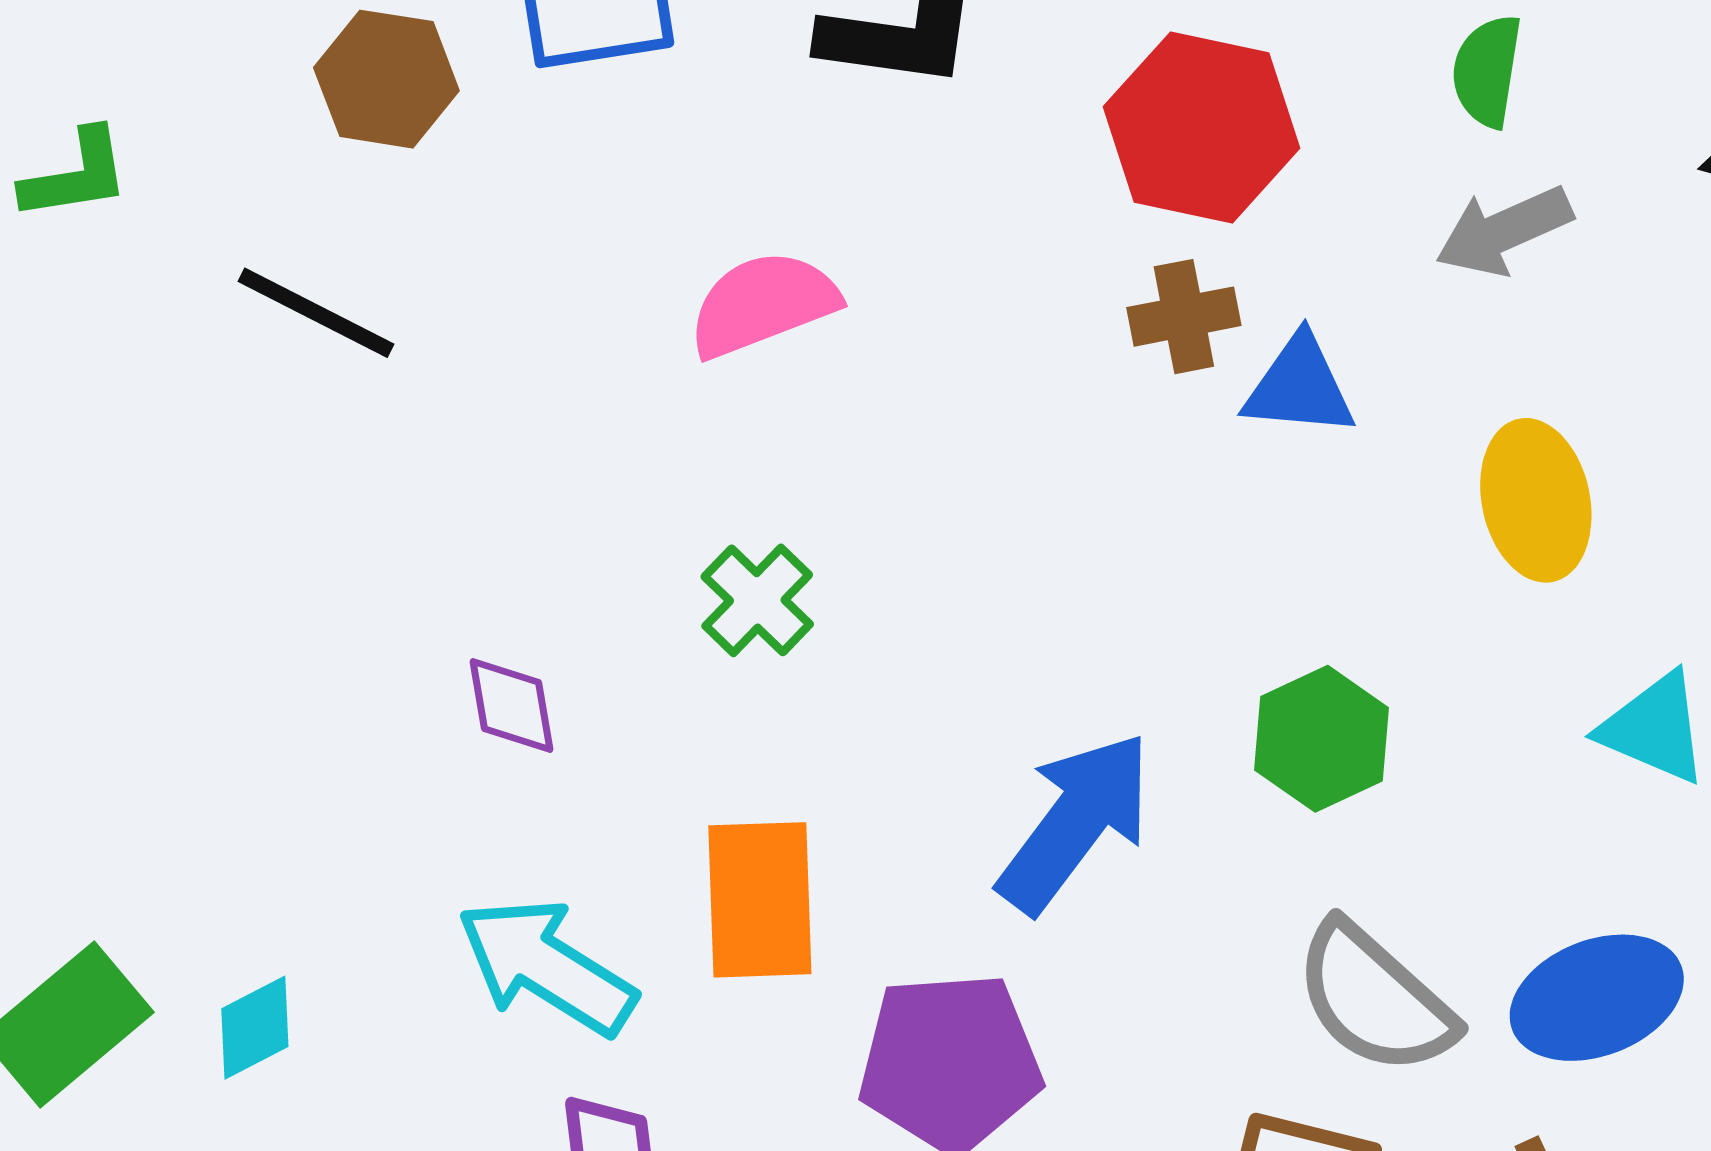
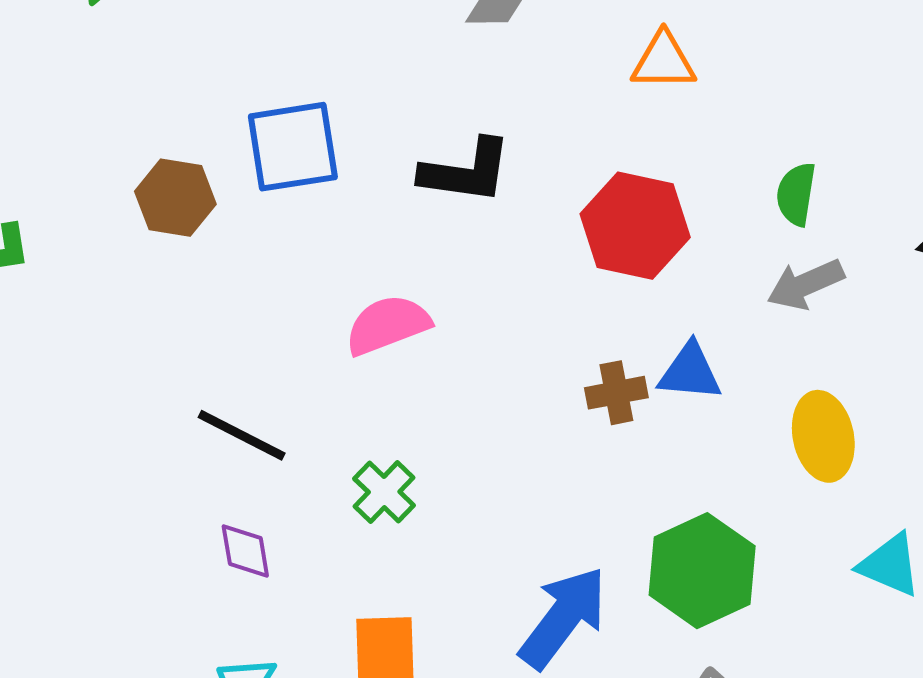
black line: (316, 313) -> (242, 435), moved
brown cross: (1184, 317) -> (616, 393), moved
green hexagon: (1322, 739) -> (702, 571), size x1.4

